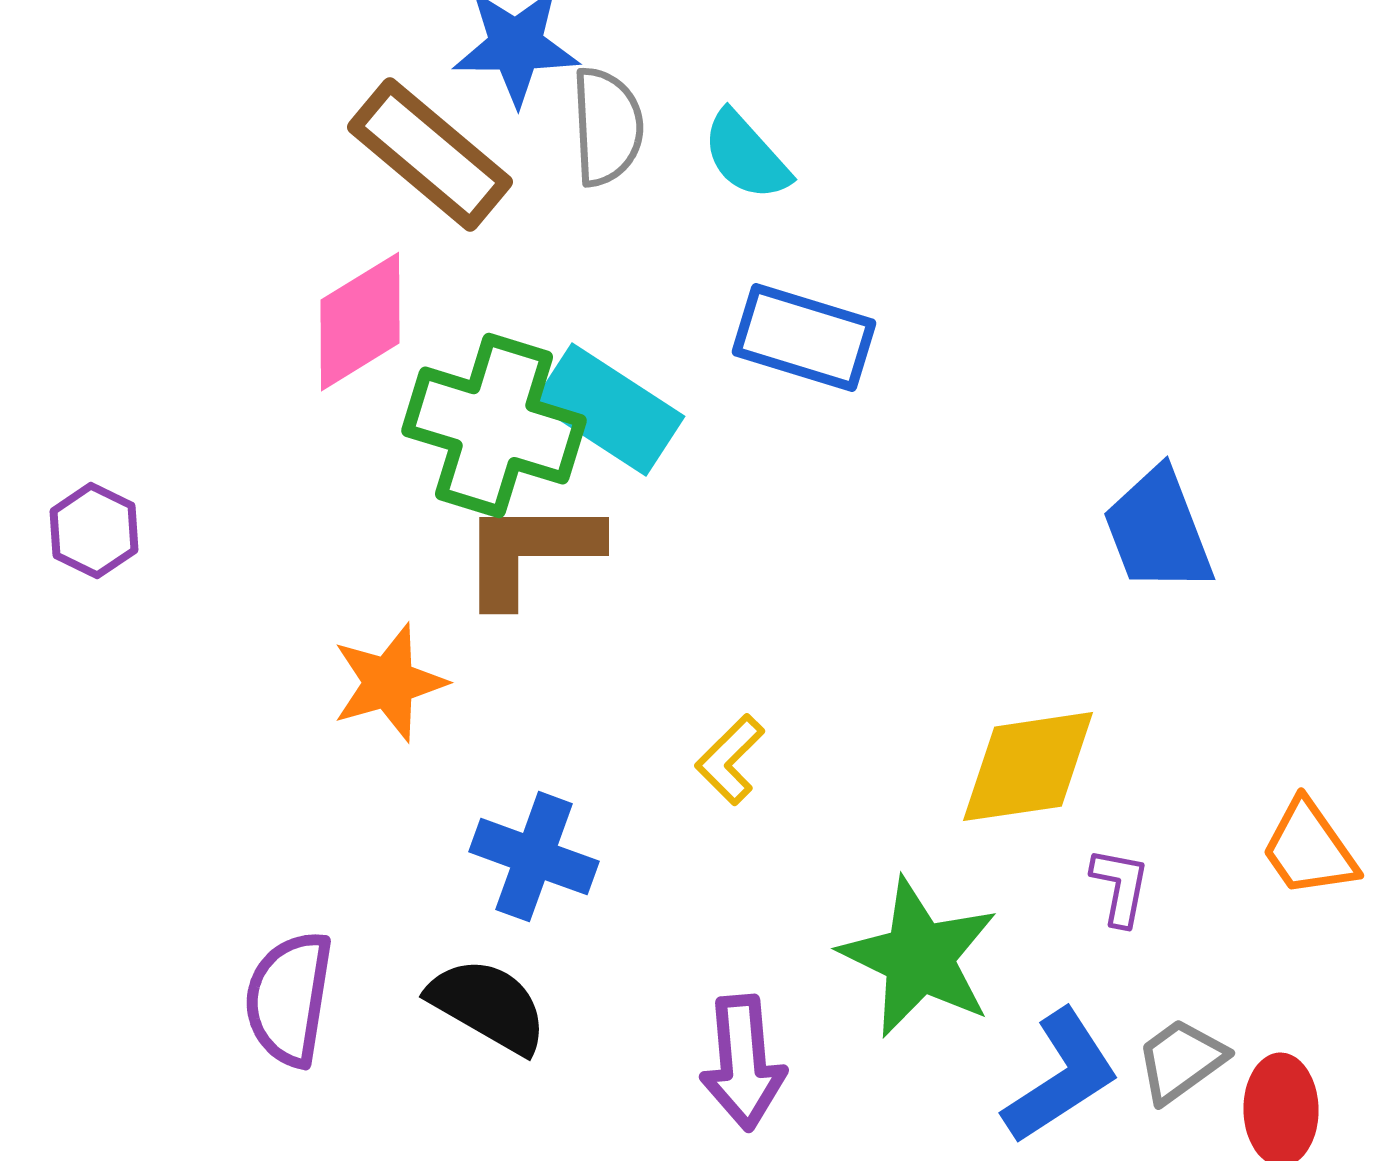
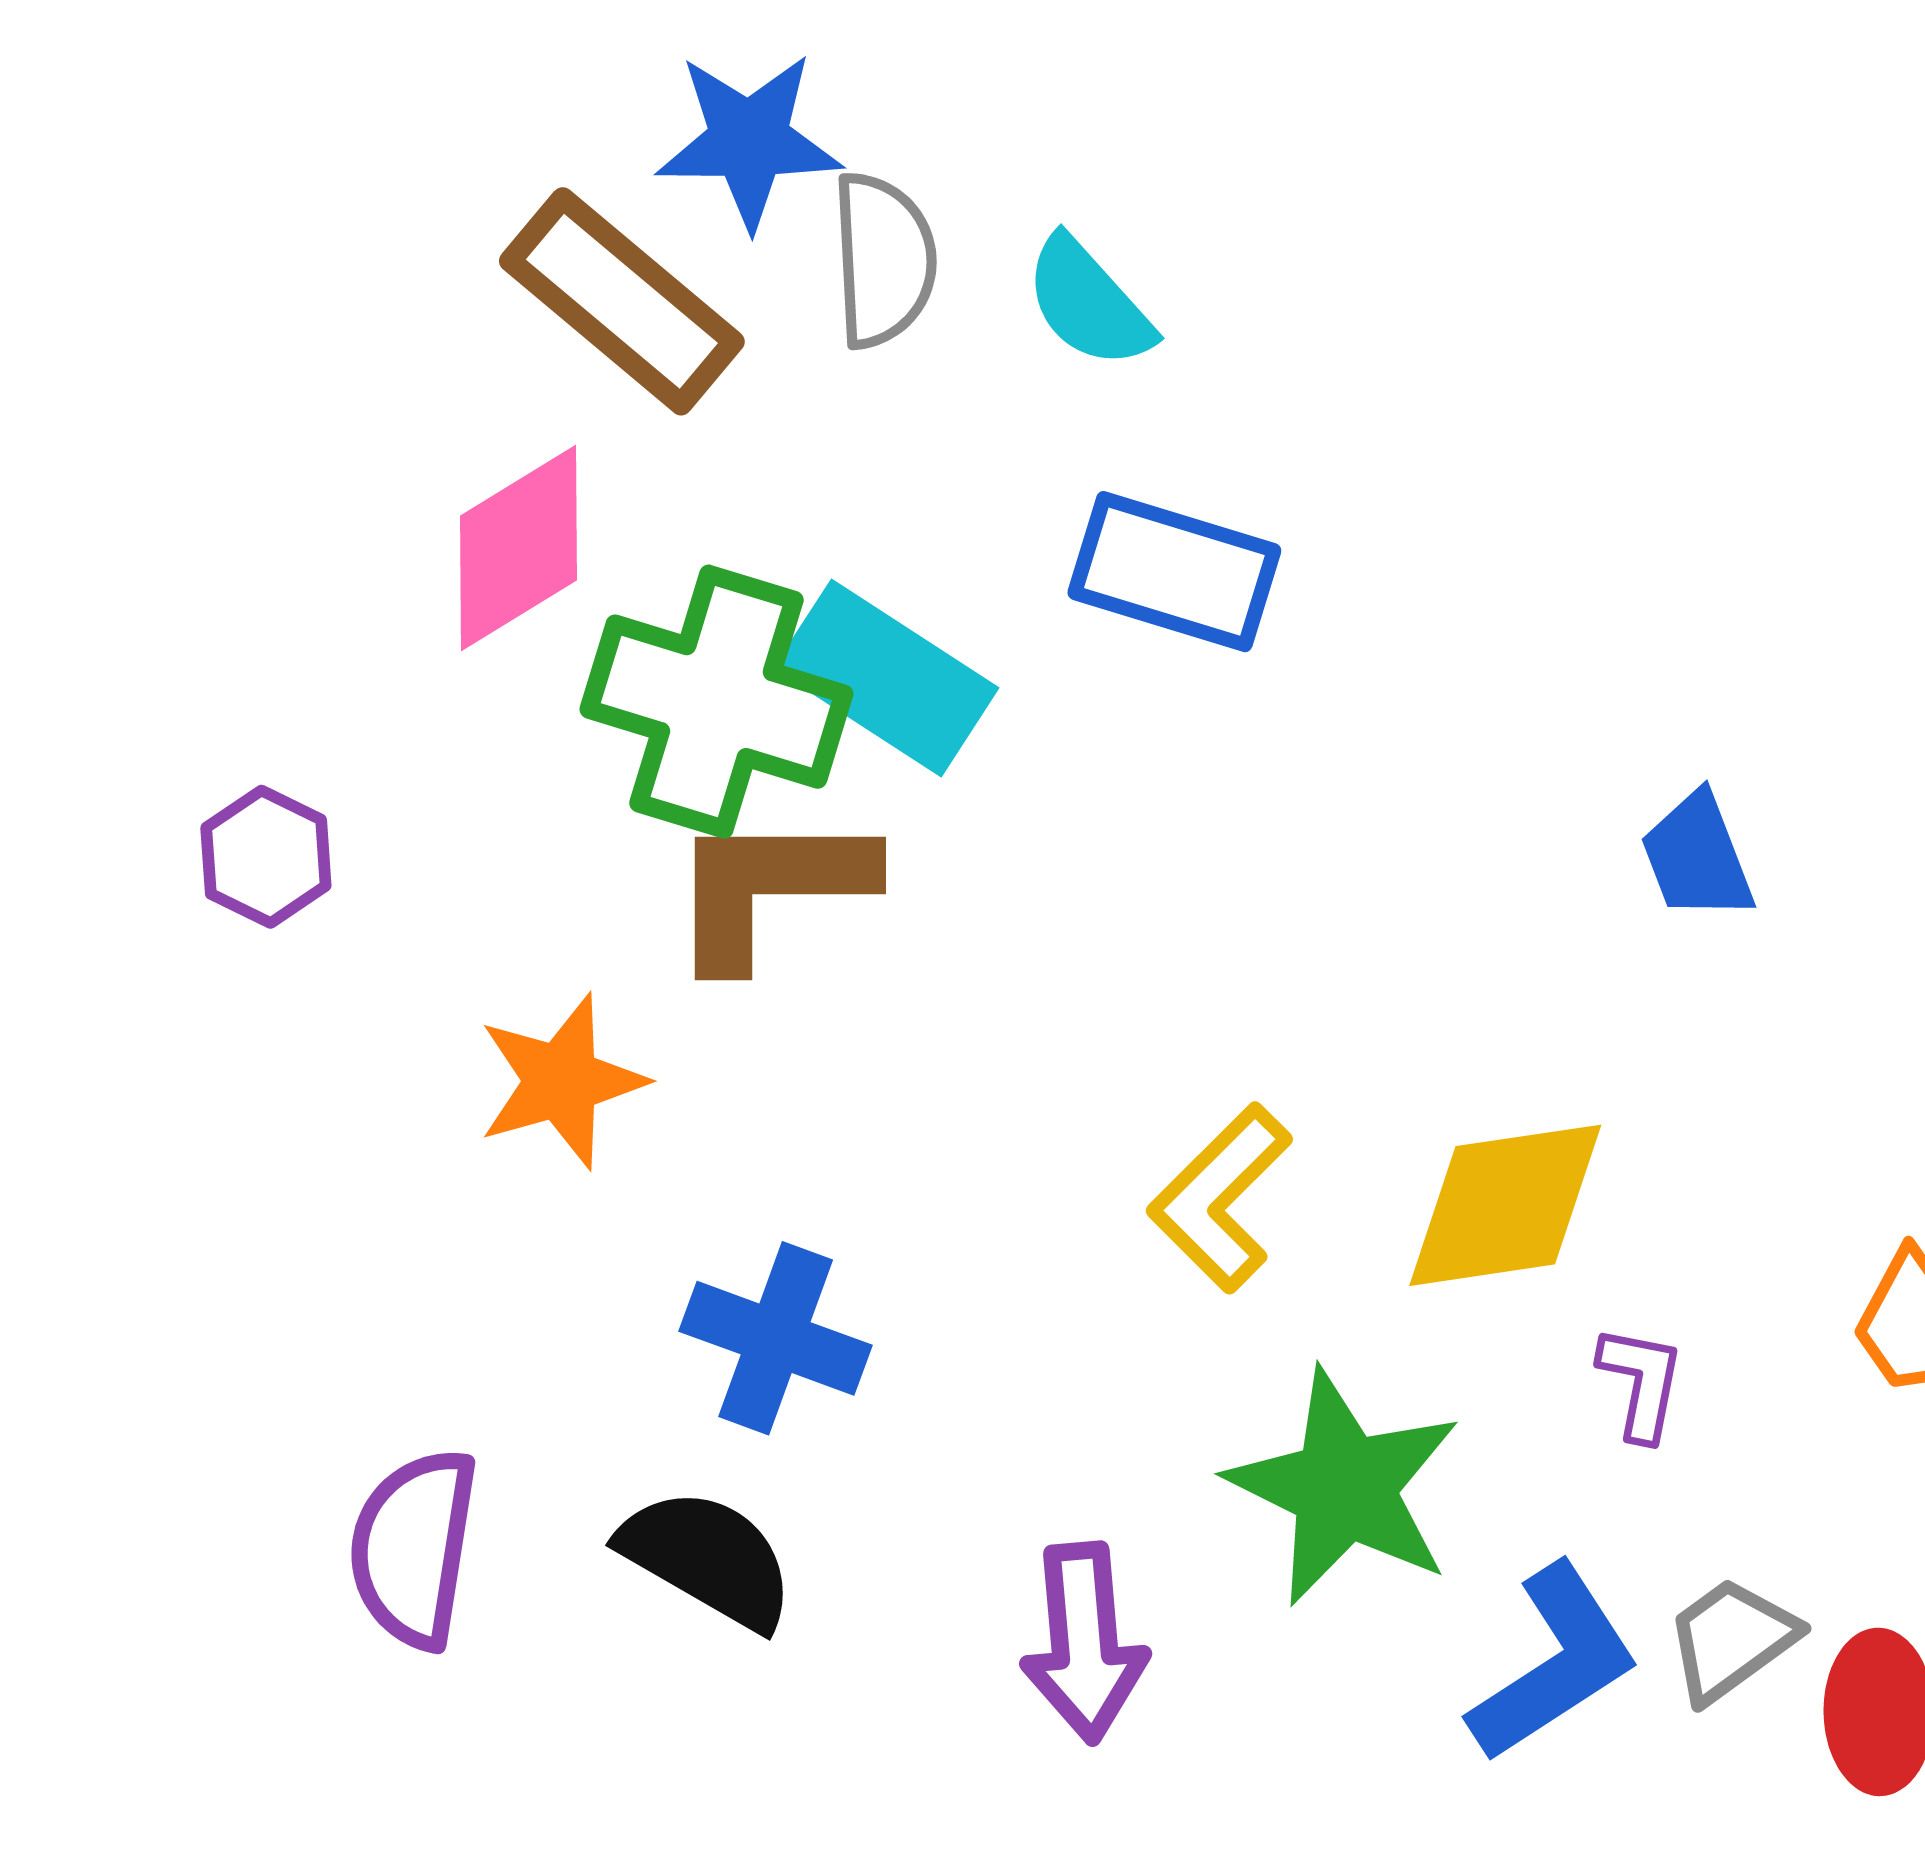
purple hexagon: (94, 531) -> (266, 857), moved
blue trapezoid: (1158, 531) -> (1697, 857), size x0.7
yellow L-shape: (730, 760) -> (1220, 1198), moved, size x1.4

